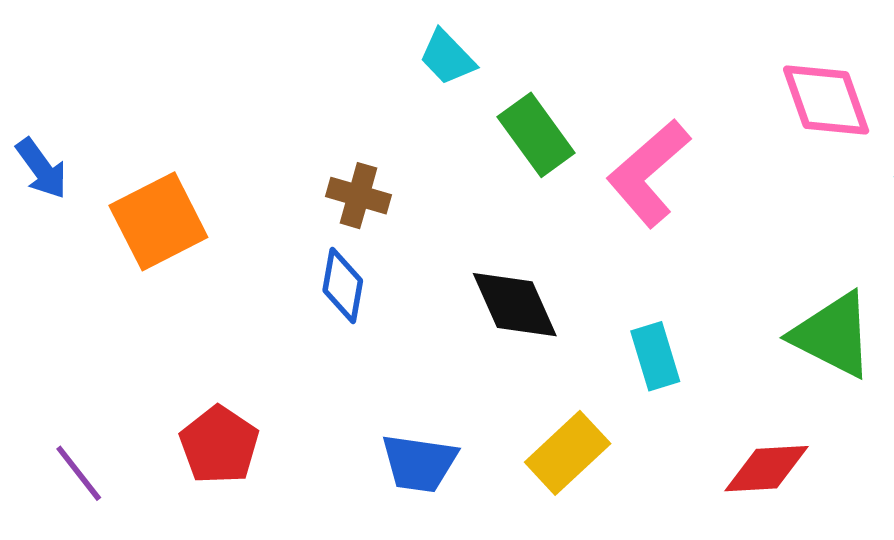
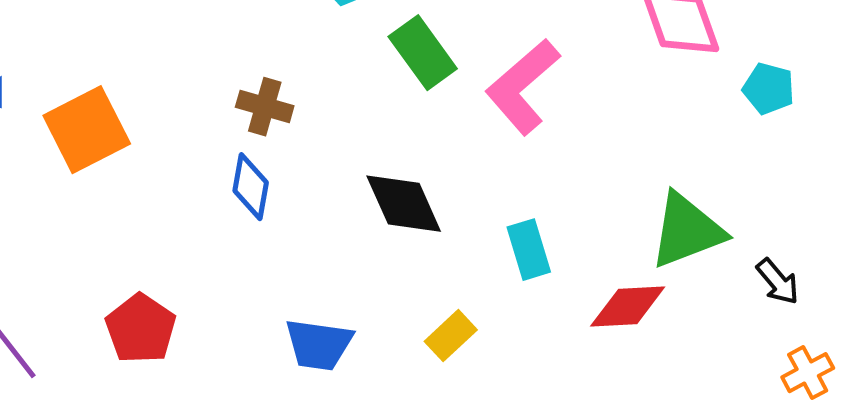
green triangle: (833, 335) -> (687, 231), turned -48
yellow rectangle: (568, 453) -> (451, 336), size x0.7
red diamond: (767, 469) -> (628, 307), moved

